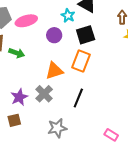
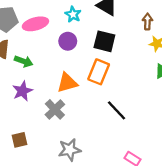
cyan star: (68, 16) -> (73, 14), moved
black square: (86, 35) -> (104, 41), turned 30
purple star: (19, 97) -> (22, 91), moved
black line: (78, 98) -> (117, 110), moved, turned -66

